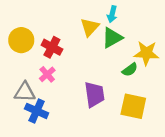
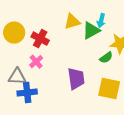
cyan arrow: (112, 14) -> (101, 21), moved
yellow triangle: (90, 27) -> (72, 22), turned 30
blue cross: (37, 111) -> (27, 93), turned -30

